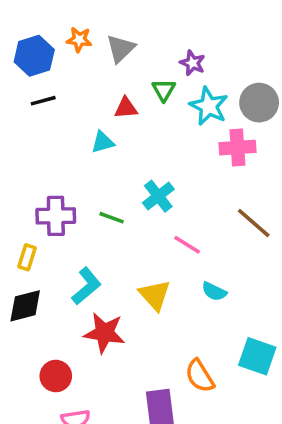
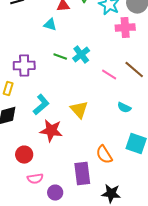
cyan triangle: (103, 142) -> (50, 25), turned 32
green line: (112, 218) -> (60, 57), moved
pink line: (187, 245) -> (109, 75), moved
cyan semicircle: (214, 291) -> (124, 108), moved

